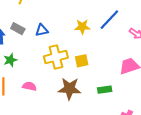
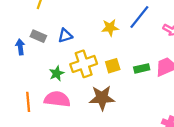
green star: (10, 60) -> (57, 73), moved
pink semicircle: (30, 86) -> (57, 99), size x1.6
green rectangle: (105, 90) -> (142, 68), moved

